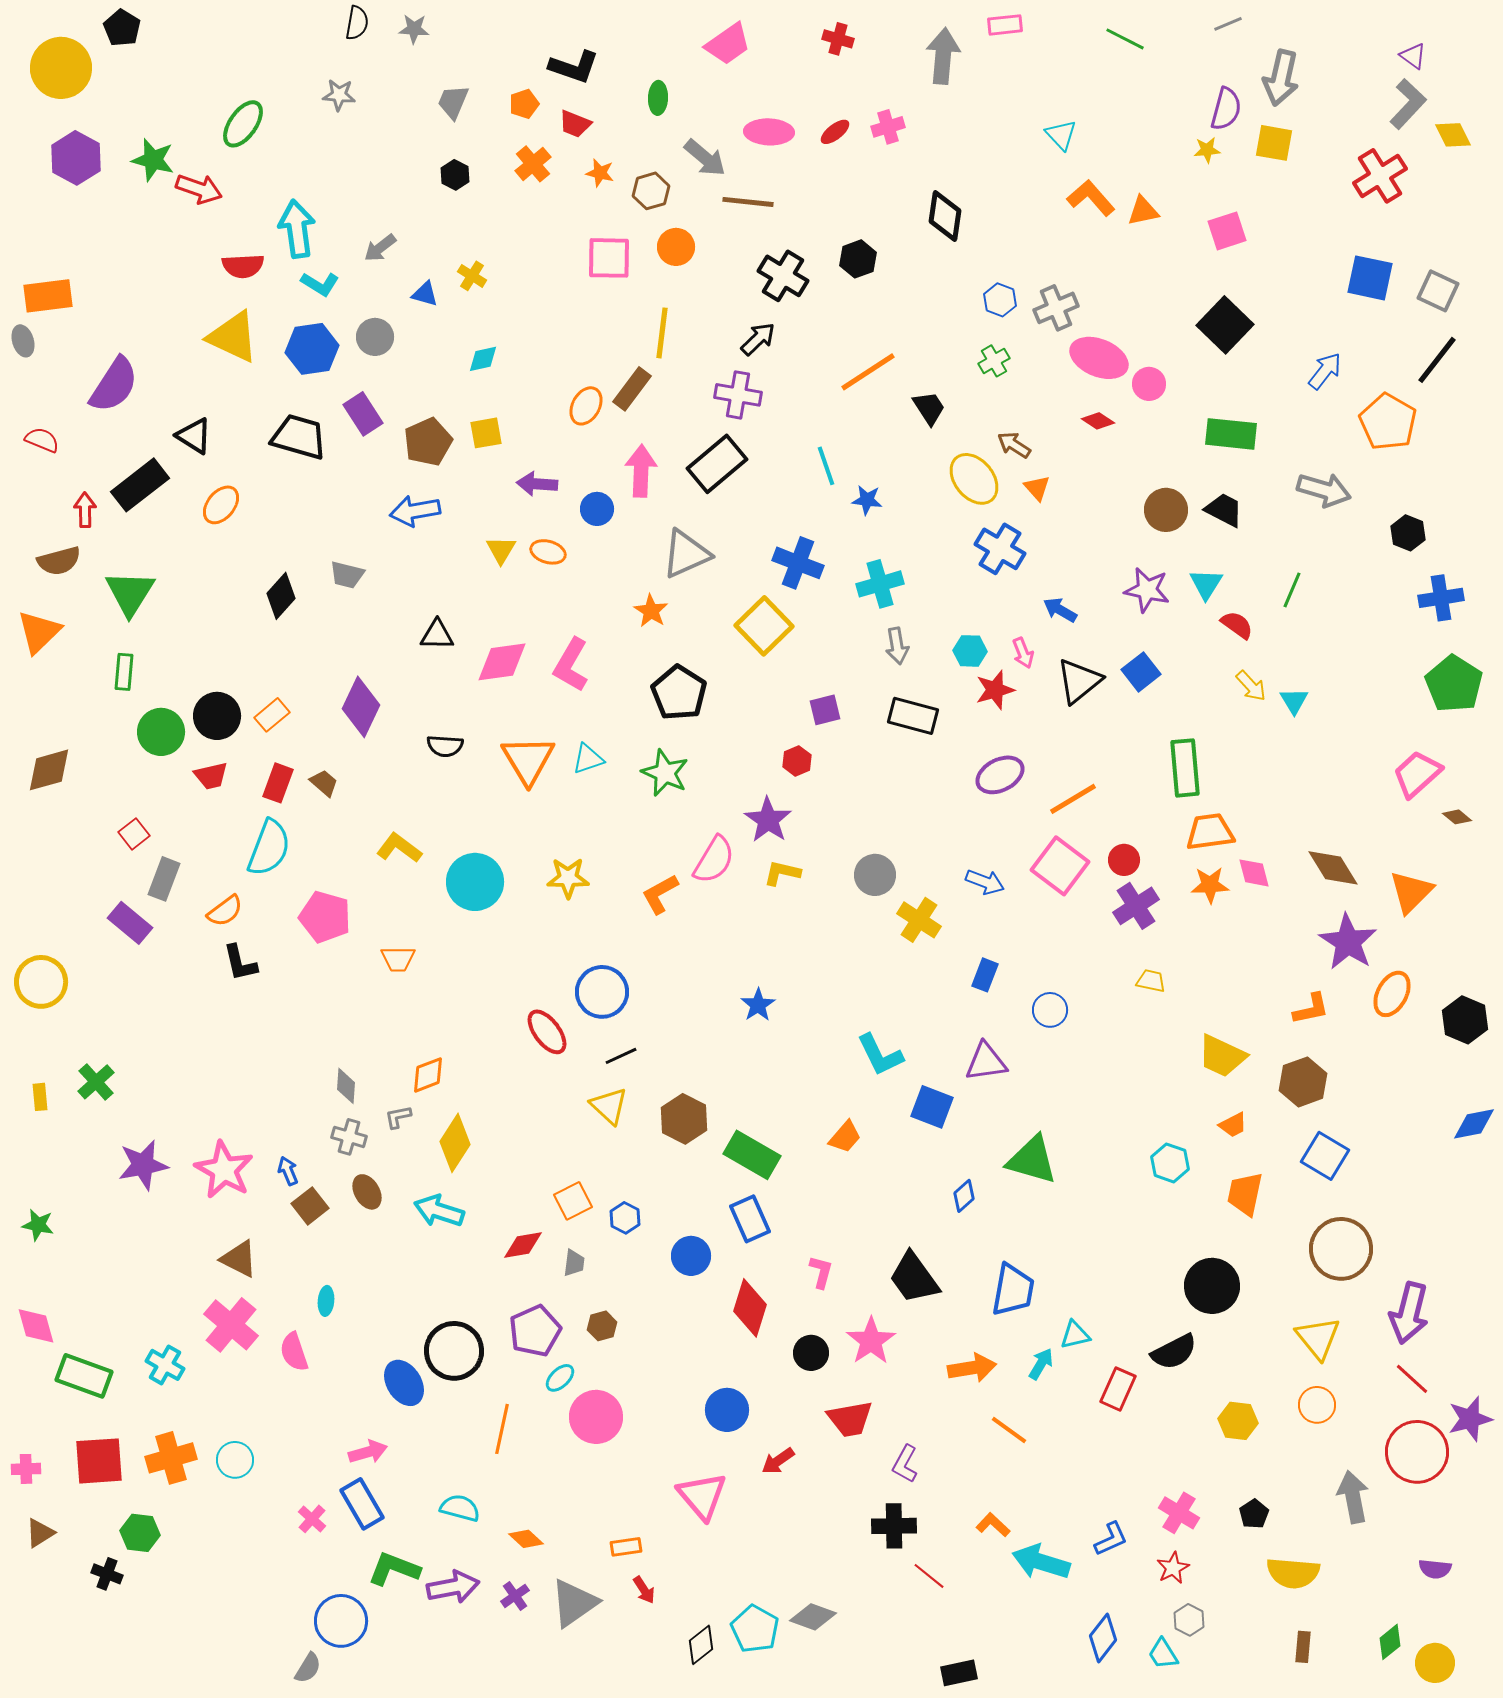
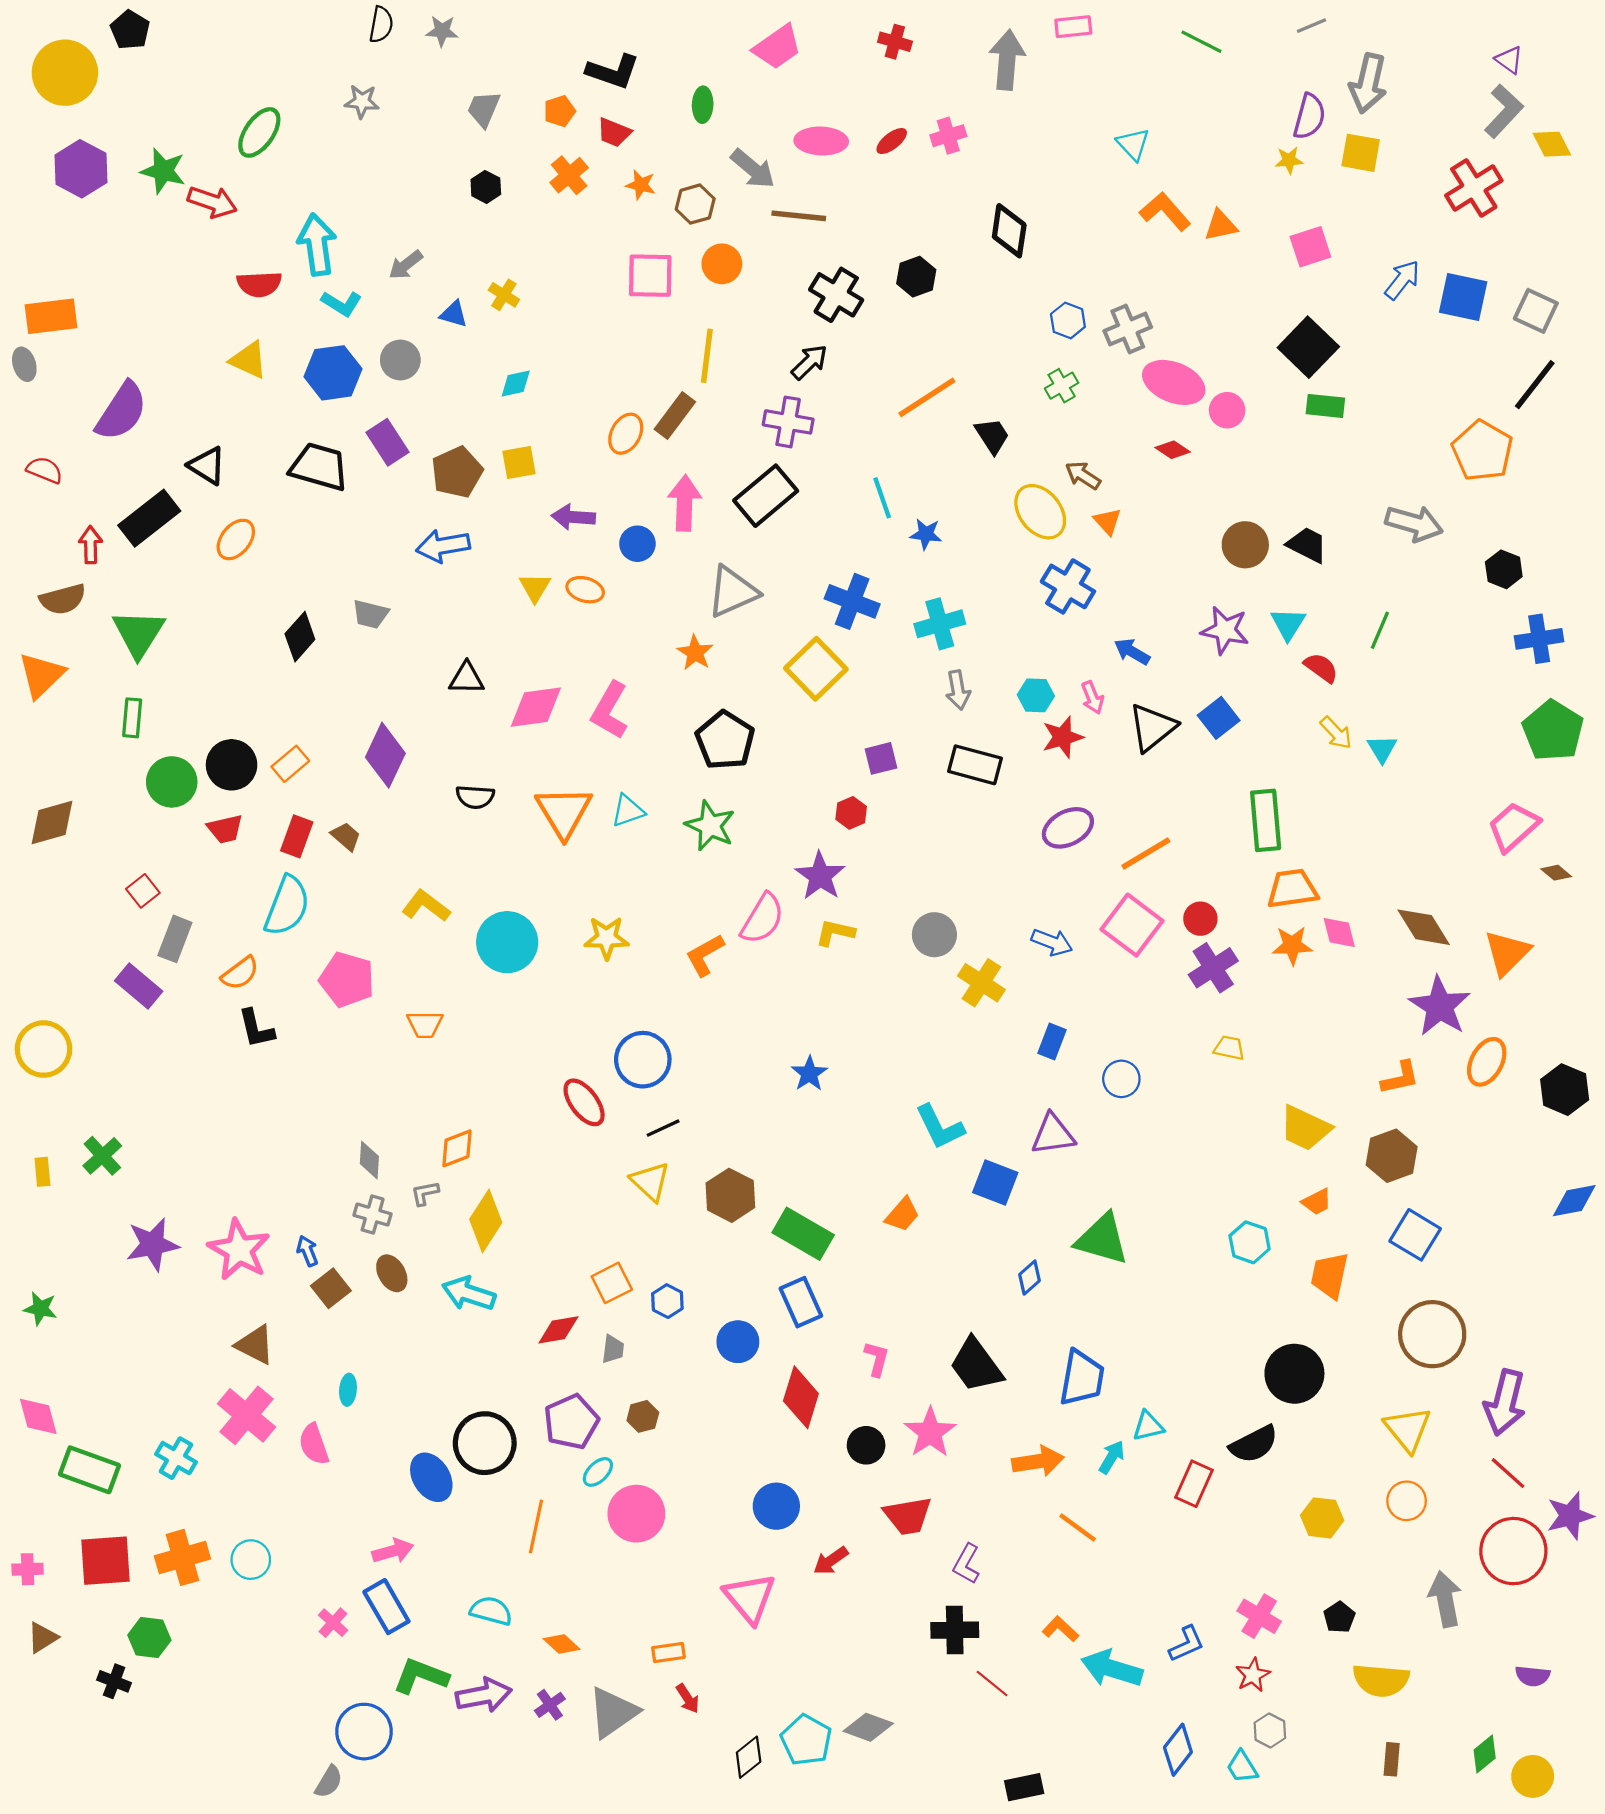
yellow triangle: (233, 337) -> (249, 360), size x0.7
blue arrow: (1325, 371) -> (1402, 280), moved
green rectangle: (1231, 434) -> (1325, 406), moved, size x0.7

